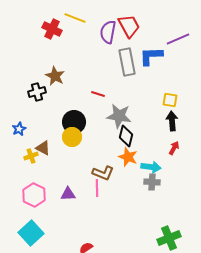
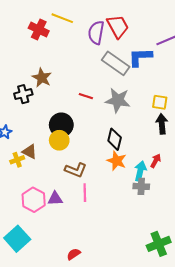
gray rectangle: (127, 62) -> (116, 63), turned -44
gray star: (119, 116) -> (118, 100), moved
red arrow: (174, 148) -> (156, 161), moved
cyan arrow: (151, 167) -> (140, 171), turned -84
brown L-shape: (103, 173) -> (76, 170), moved
pink hexagon: (34, 195) -> (34, 200), moved

